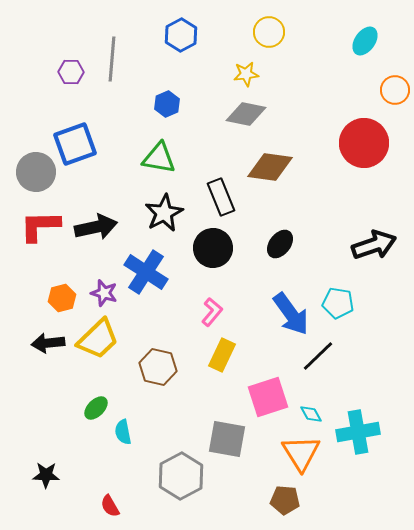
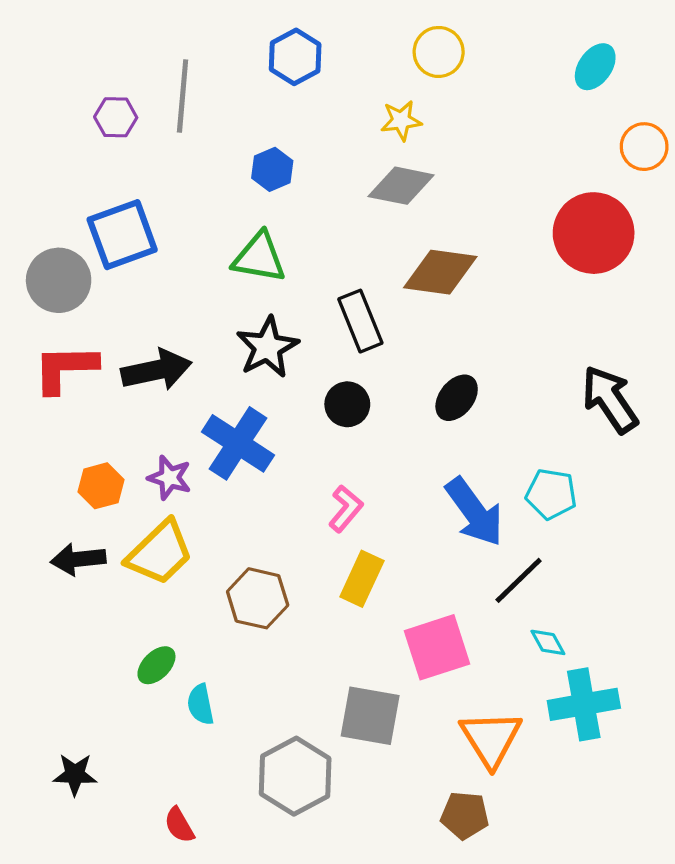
black arrow: (374, 245) -> (610, 399), turned -105
black circle: (213, 248) -> (347, 404), size x0.7
cyan diamond: (311, 414) -> (548, 642), moved

